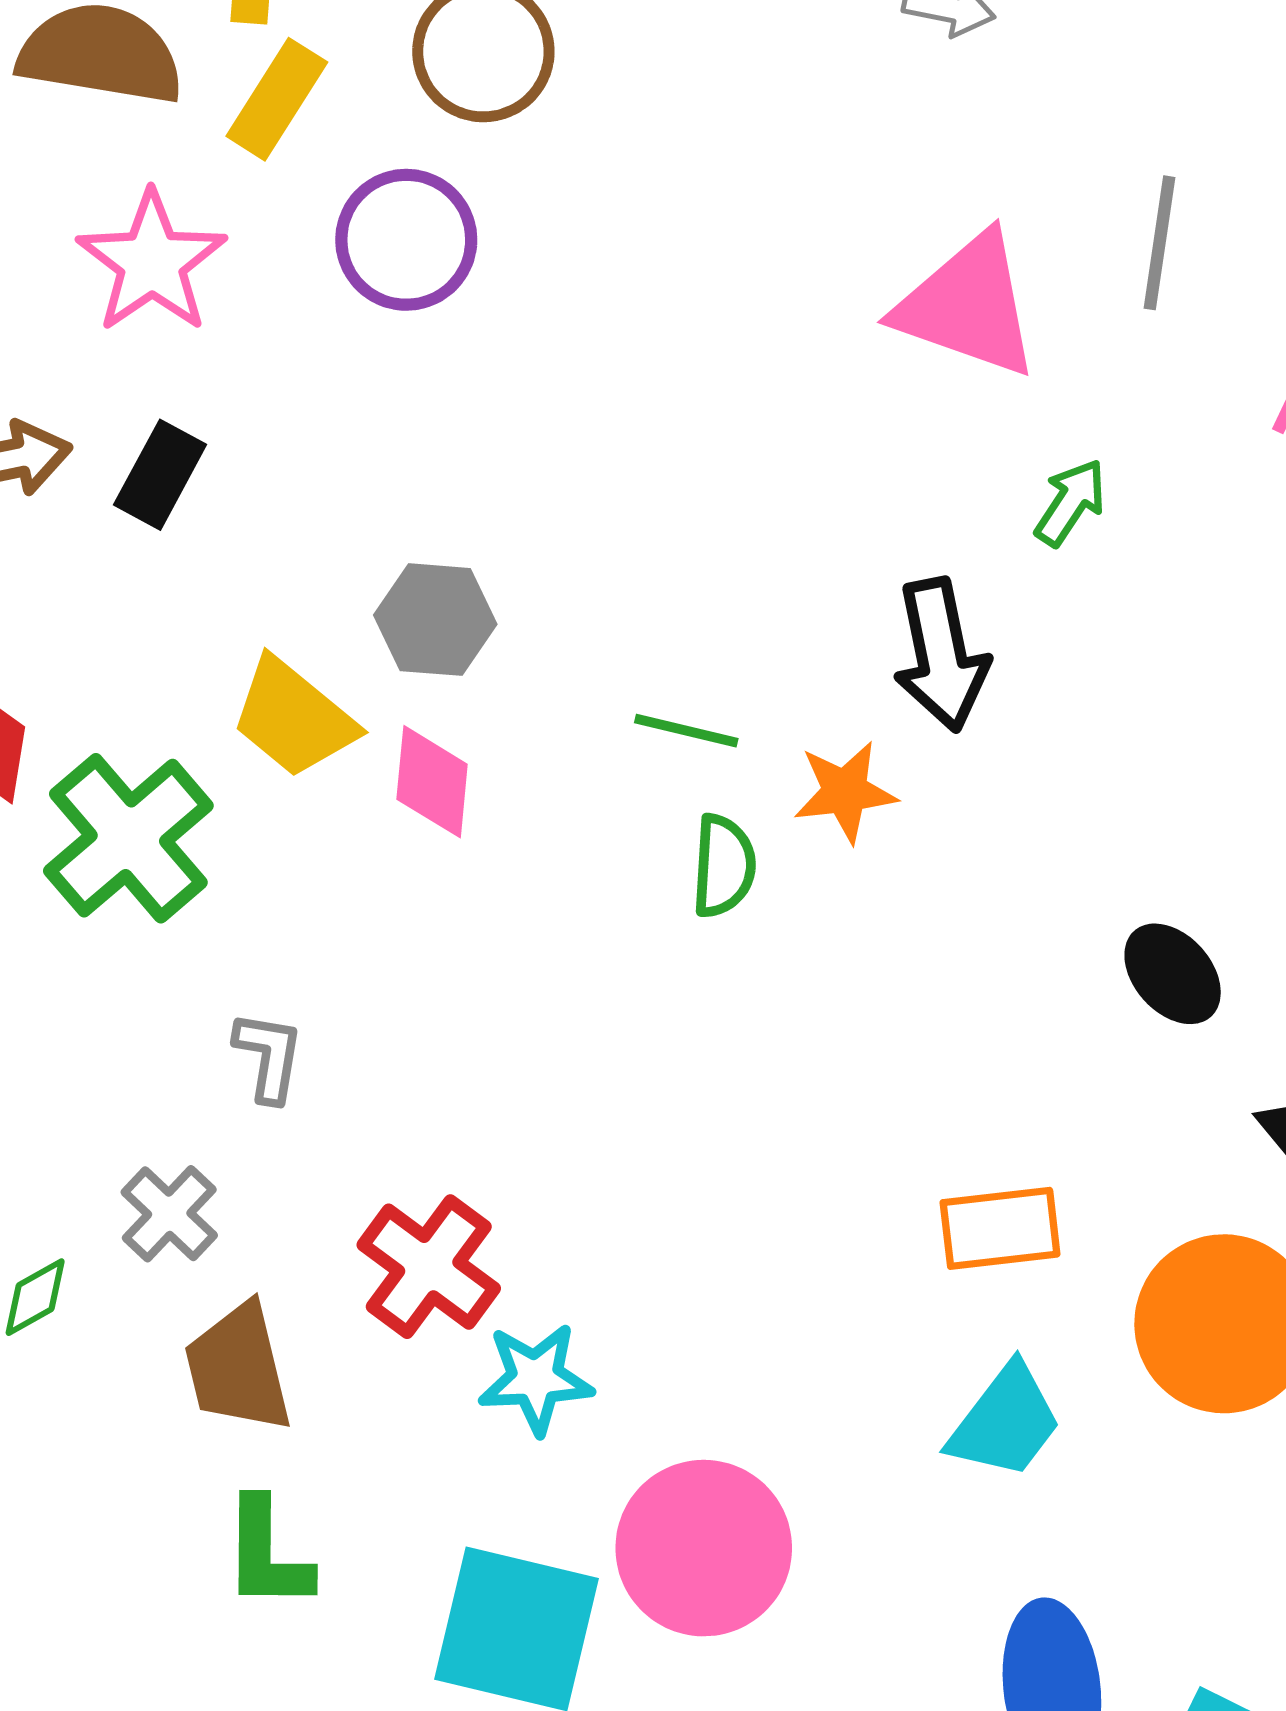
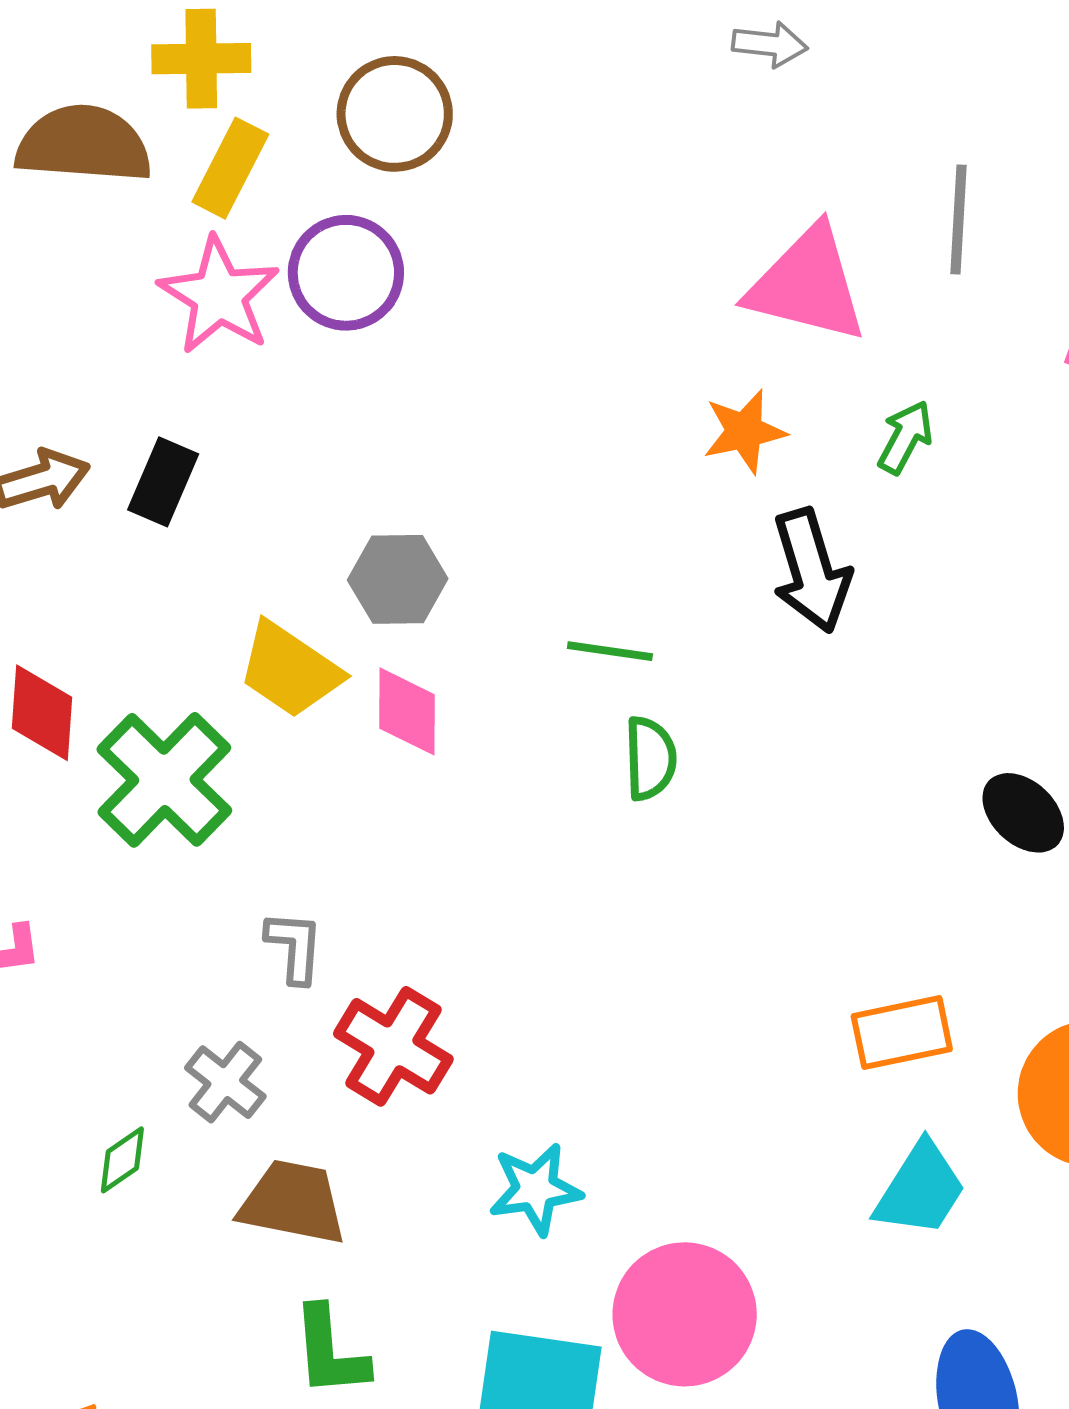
pink star: (152, 262) -> (219, 296), moved
orange star: (845, 792) -> (744, 431), moved
red cross: (429, 1267) -> (393, 1046), moved
brown trapezoid: (238, 1368) -> (293, 1202), turned 120

